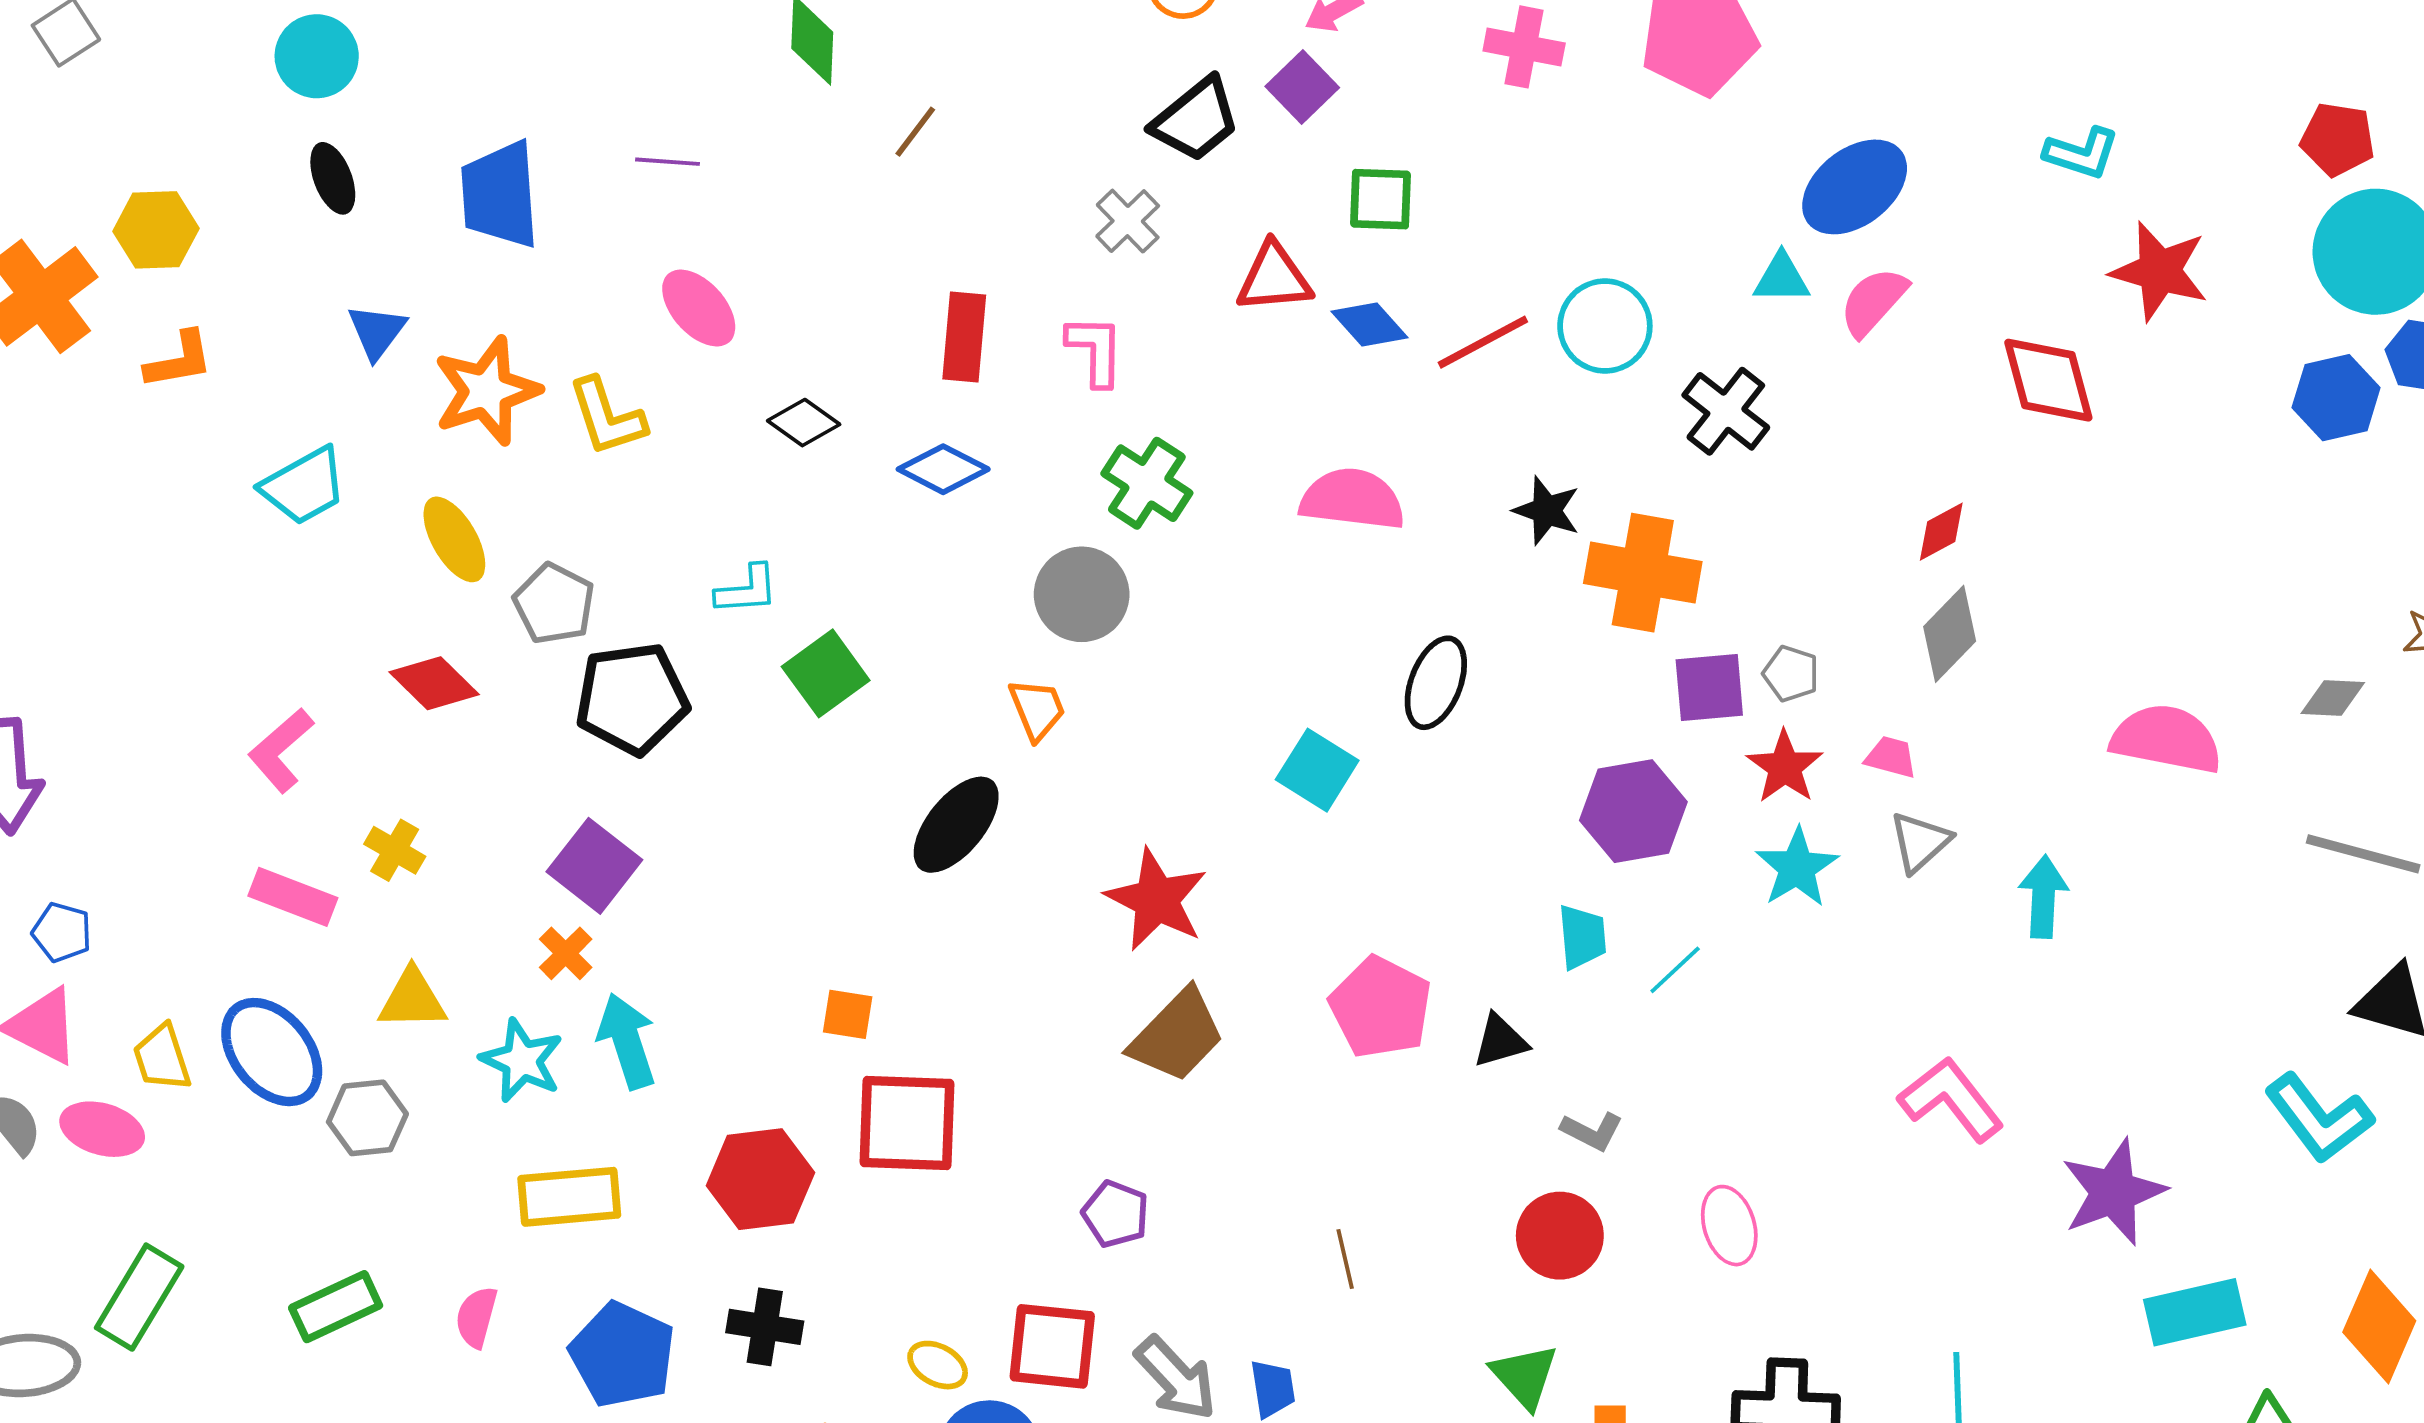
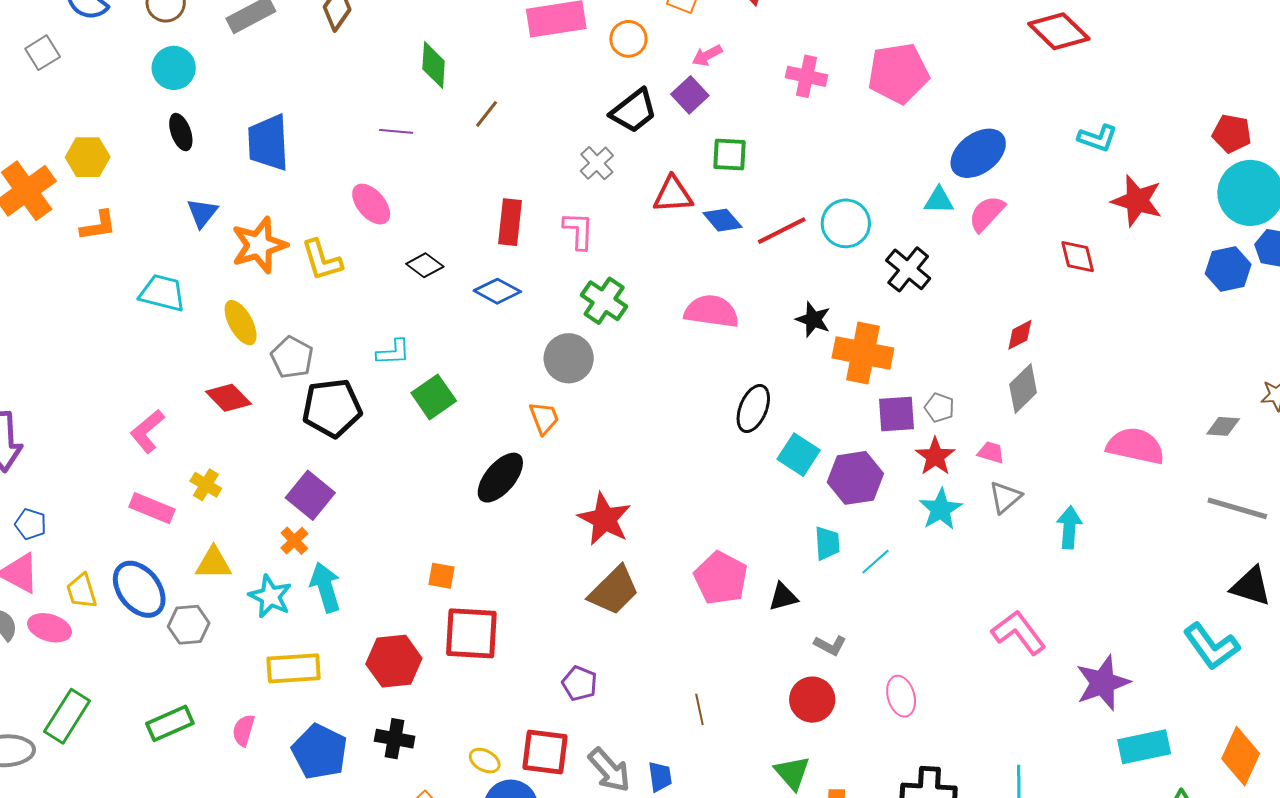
purple line: (667, 162) -> (396, 131), moved
red diamond: (2048, 380) -> (1078, 257), size x0.7
cyan trapezoid: (304, 486) -> (162, 293), turned -138
cyan square: (1317, 770) -> (799, 455), moved

